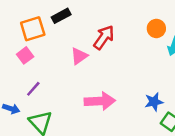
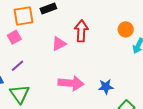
red arrow: (104, 37) -> (81, 31), turned -40
blue star: (154, 102) -> (106, 87), moved

